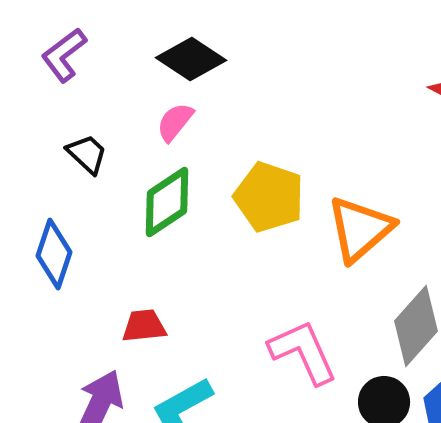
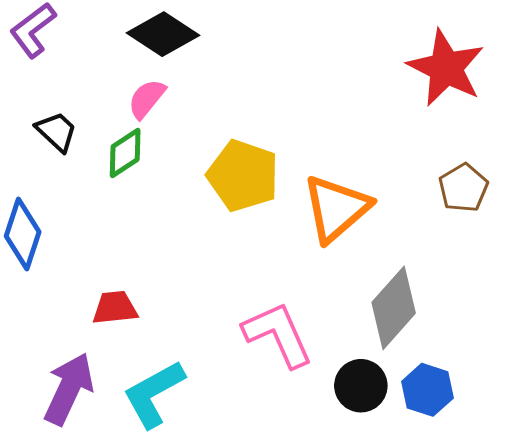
green diamond: (167, 202) -> (125, 153), moved, size x0.7

